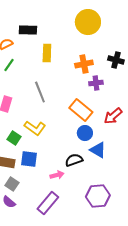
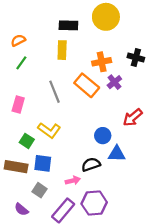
black rectangle: (28, 30) -> (68, 25), moved
purple cross: (96, 83) -> (114, 82), turned -32
orange rectangle: (81, 110) -> (87, 85), moved
blue triangle: (98, 150) -> (117, 154), turned -30
gray square: (12, 184) -> (40, 190), moved
purple hexagon: (98, 196) -> (94, 203), moved

